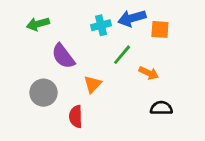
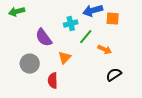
green arrow: (38, 24) -> (17, 12), moved
cyan cross: (101, 25) -> (71, 24), moved
black semicircle: (161, 108) -> (114, 75), turned -35

